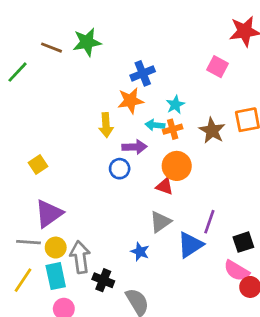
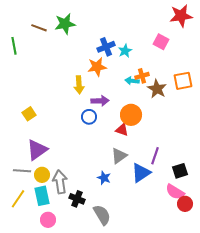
green line: (18, 72) -> (14, 46), turned -54
cyan star: (175, 105) -> (125, 51), moved
cyan arrow: (155, 125) -> (132, 81), moved
orange cross: (173, 129) -> (142, 76), moved

